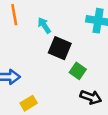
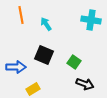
black square: (60, 48) -> (44, 55), moved

